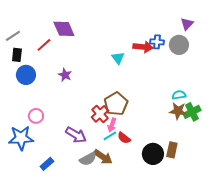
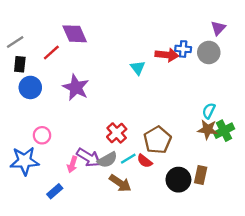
purple star: (65, 75) -> (76, 87), size x1.6
cyan semicircle: (179, 95) -> (209, 111), turned -56
brown pentagon: (116, 104) -> (157, 140), moved
pink arrow: (112, 125) -> (72, 164), moved
gray semicircle: (88, 159) -> (107, 160), moved

